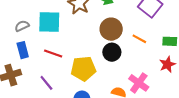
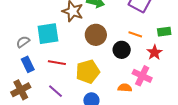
brown circle: (111, 29) -> (96, 35), moved
black circle: (112, 52) -> (122, 50), moved
red star: (167, 64) -> (154, 52), moved

